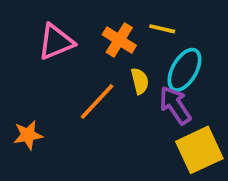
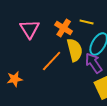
pink triangle: (56, 42) -> (30, 29), turned -40
yellow semicircle: (140, 81) -> (75, 50), size x1.6

